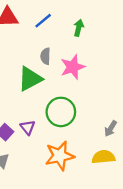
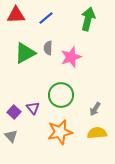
green arrow: (79, 28) -> (88, 19), moved, size x1.6
green triangle: (30, 79) -> (25, 53), moved
gray arrow: (111, 129) -> (95, 109), moved

